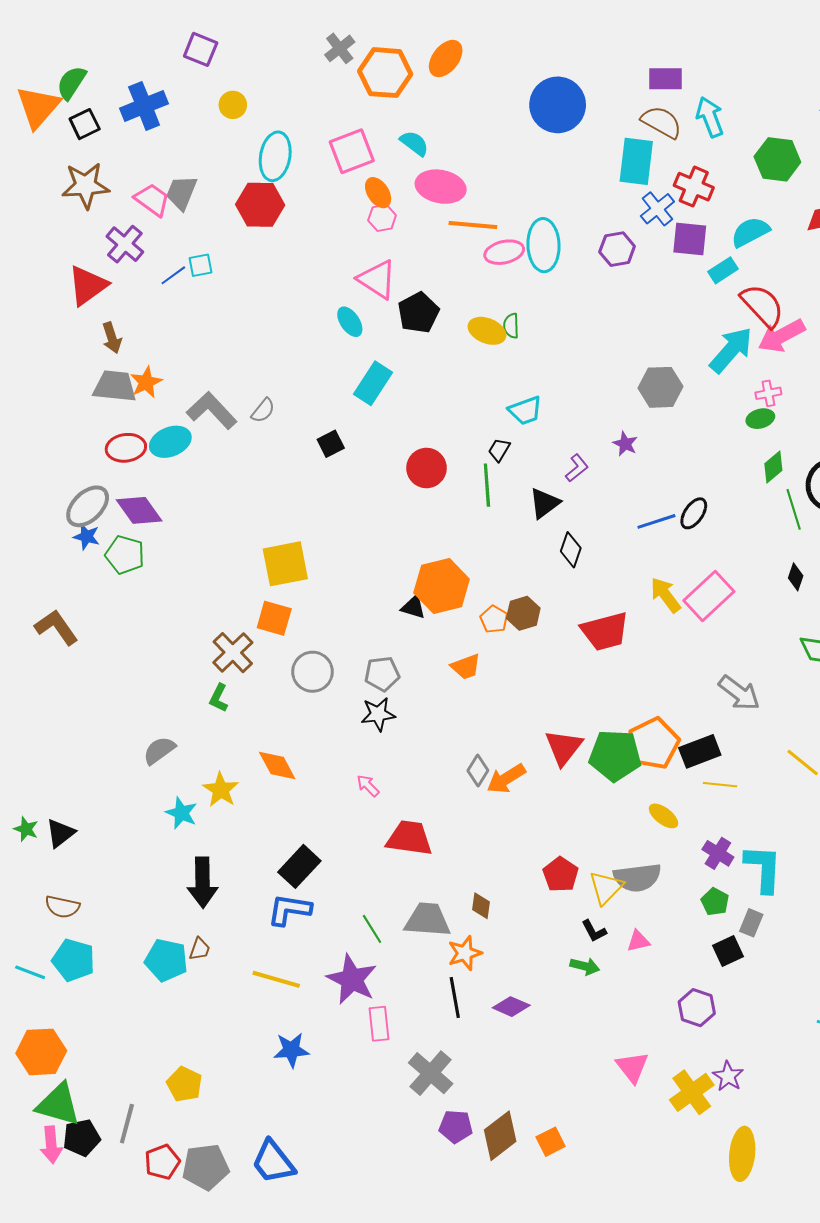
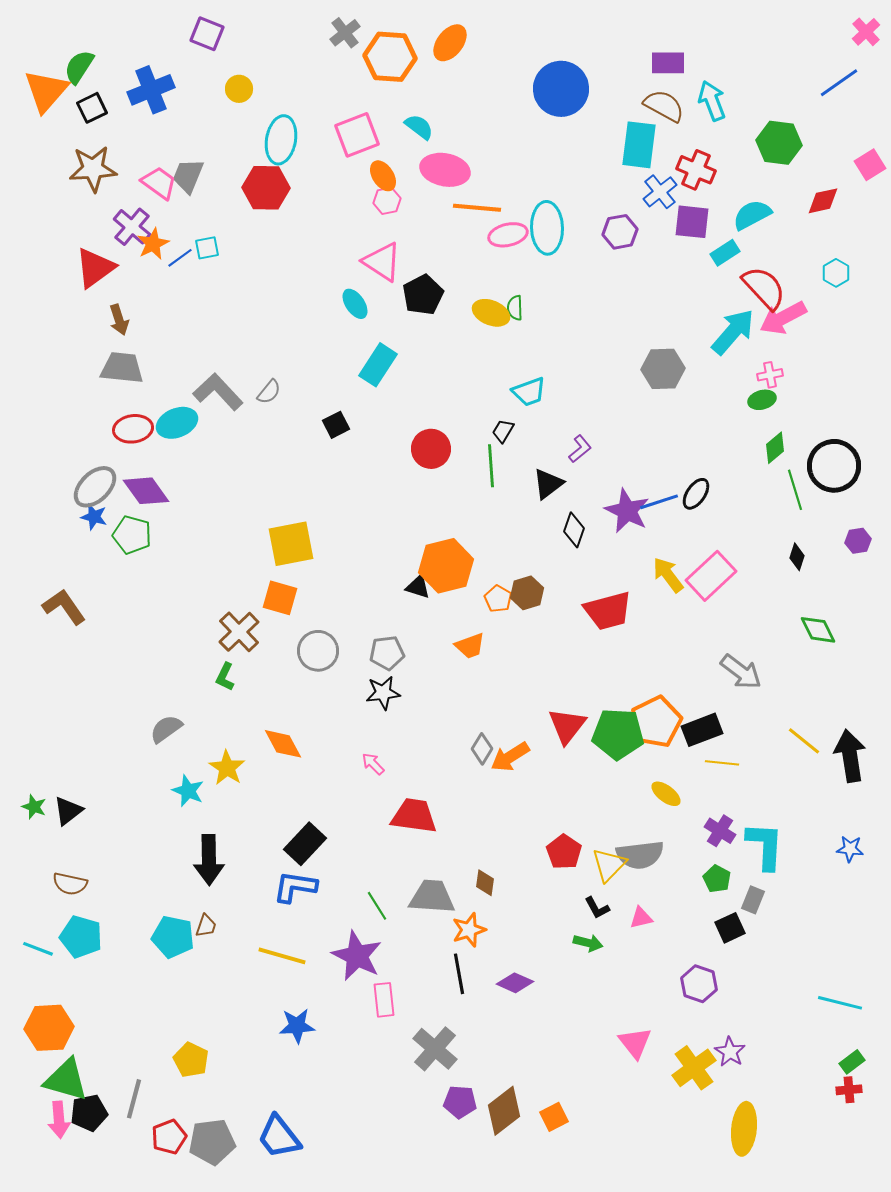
orange star: (146, 382) -> (153, 244), moved
purple star: (625, 444) -> (627, 511), moved, size x1.8

